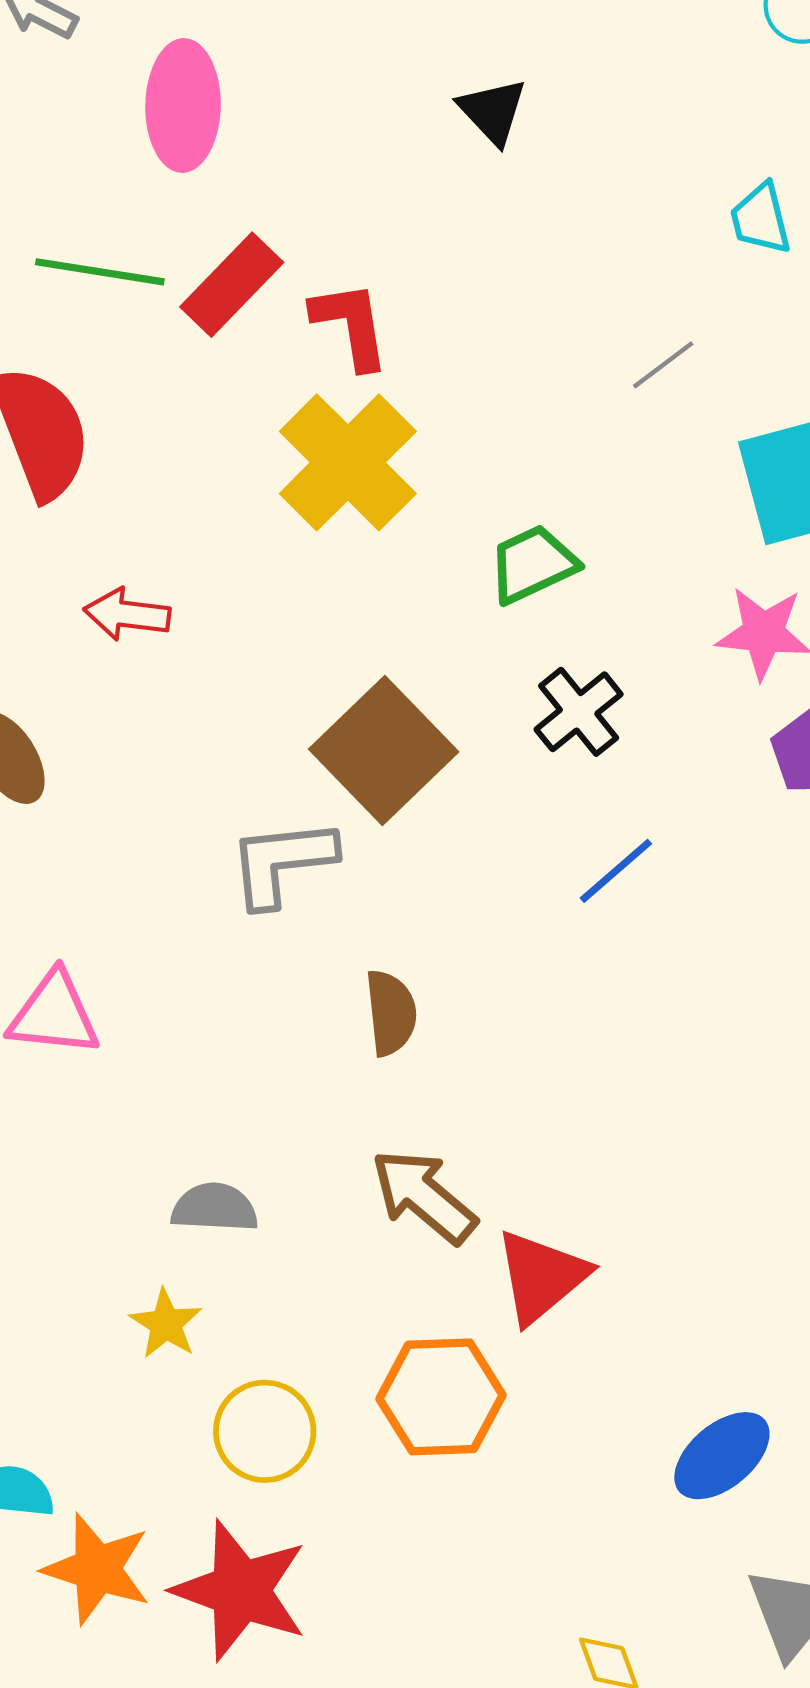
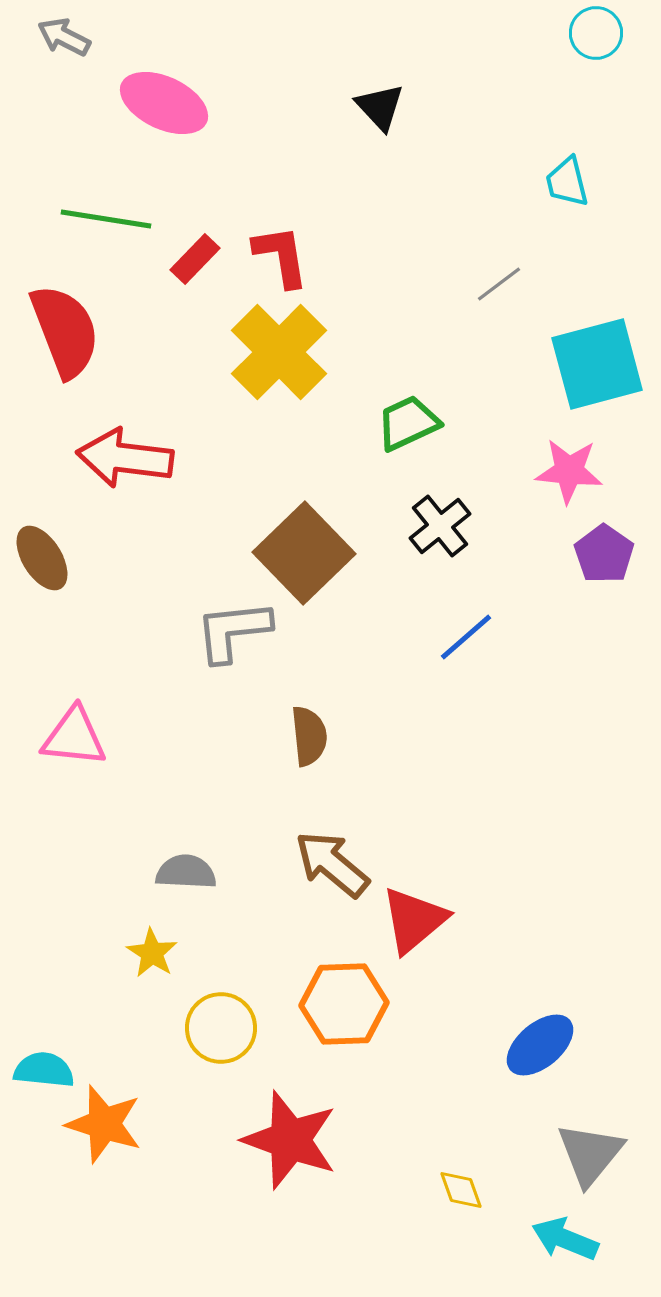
pink ellipse: (183, 106) -> (164, 103), turned -66
red rectangle: (232, 285) -> (195, 259), moved, size x0.7
red arrow: (127, 614) -> (125, 458), size x1.6
red star: (240, 1590) -> (290, 1140), moved

